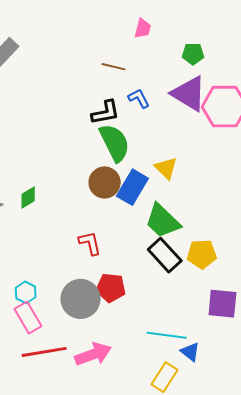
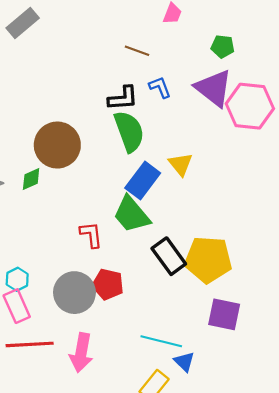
brown circle: (105, 182) -> (57, 145), moved, size x1.4
green trapezoid: (163, 221) -> (132, 214), moved
yellow pentagon: (202, 254) -> (208, 260), size x1.5
pink arrow: (93, 354) -> (81, 353), turned 114

